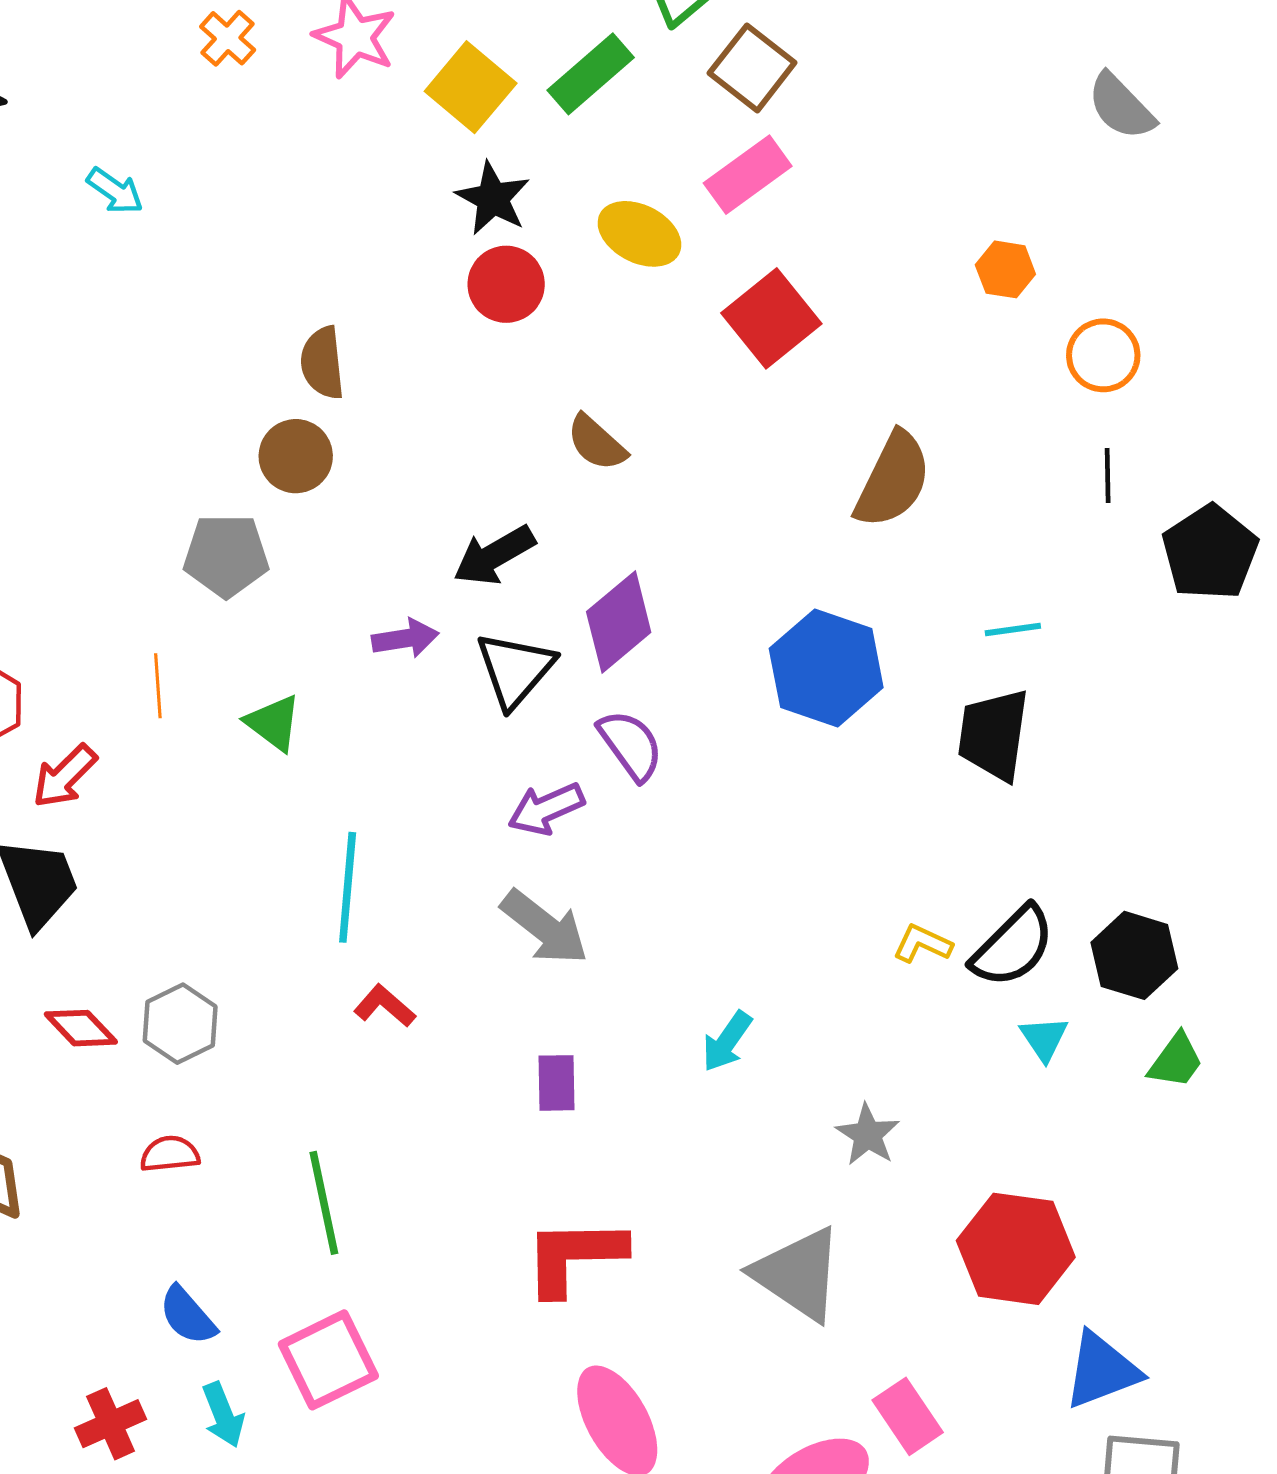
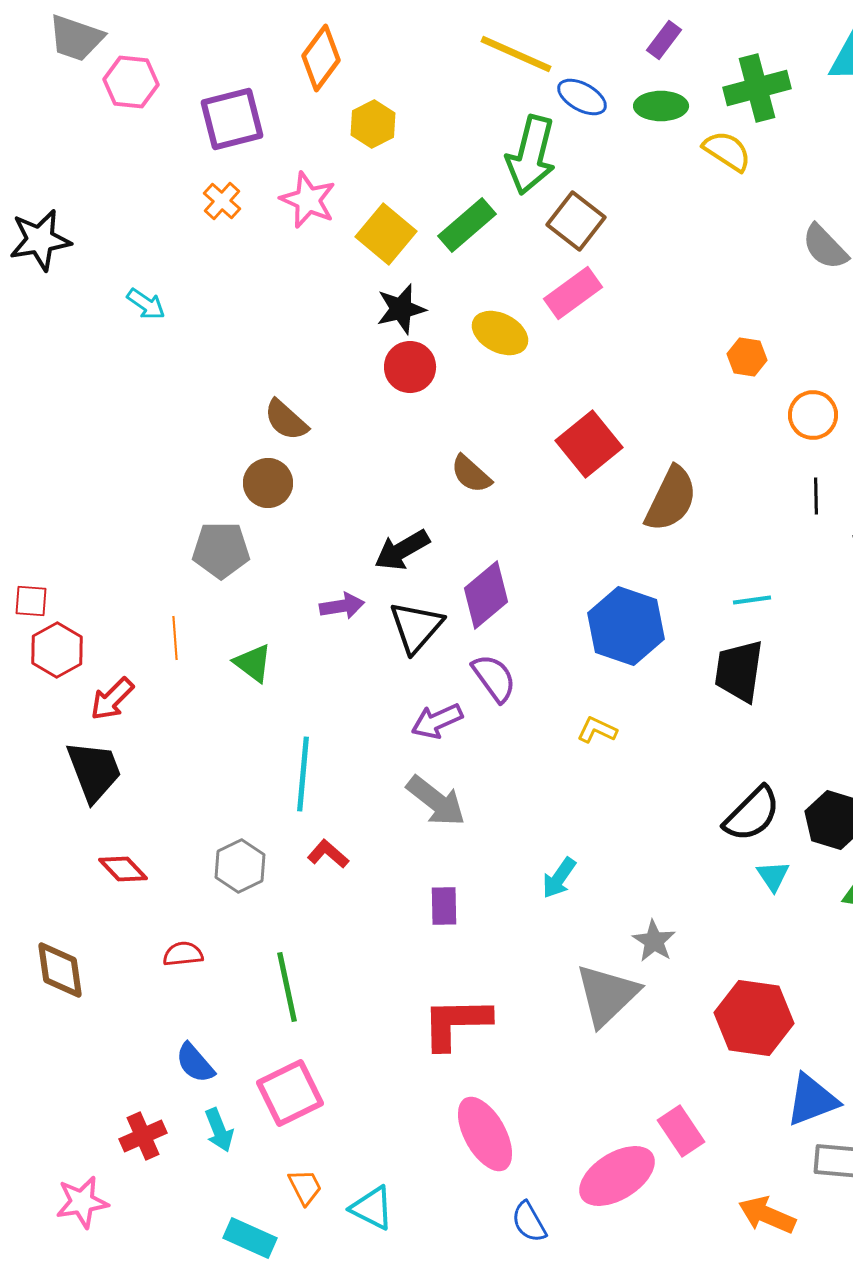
black star: (493, 198) -> (401, 309), turned 30
red square: (771, 318) -> (589, 444), moved
brown semicircle: (322, 363) -> (286, 420), turned -42
yellow L-shape: (922, 944) -> (597, 730), moved
gray hexagon: (180, 1024) -> (240, 866), moved
gray triangle: (798, 1274) -> (607, 995), moved, turned 42

